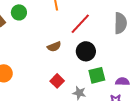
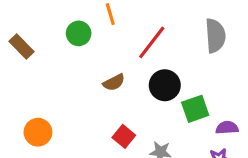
green circle: (19, 12) -> (79, 33), moved
green square: (97, 75) -> (195, 109), moved

